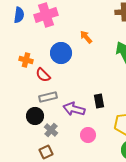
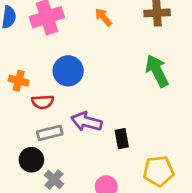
orange arrow: (86, 37) -> (103, 17), moved
red semicircle: (43, 75) -> (43, 102), turned -49
purple arrow: (74, 109) -> (86, 122), moved

